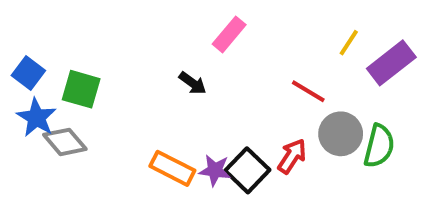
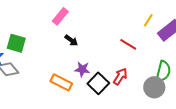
pink rectangle: (229, 34) -> (60, 16), moved
gray circle: (341, 134) -> (154, 87), moved
purple star: (215, 170) -> (82, 69), moved

